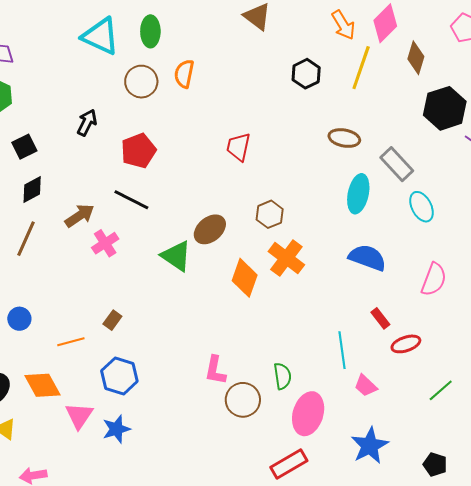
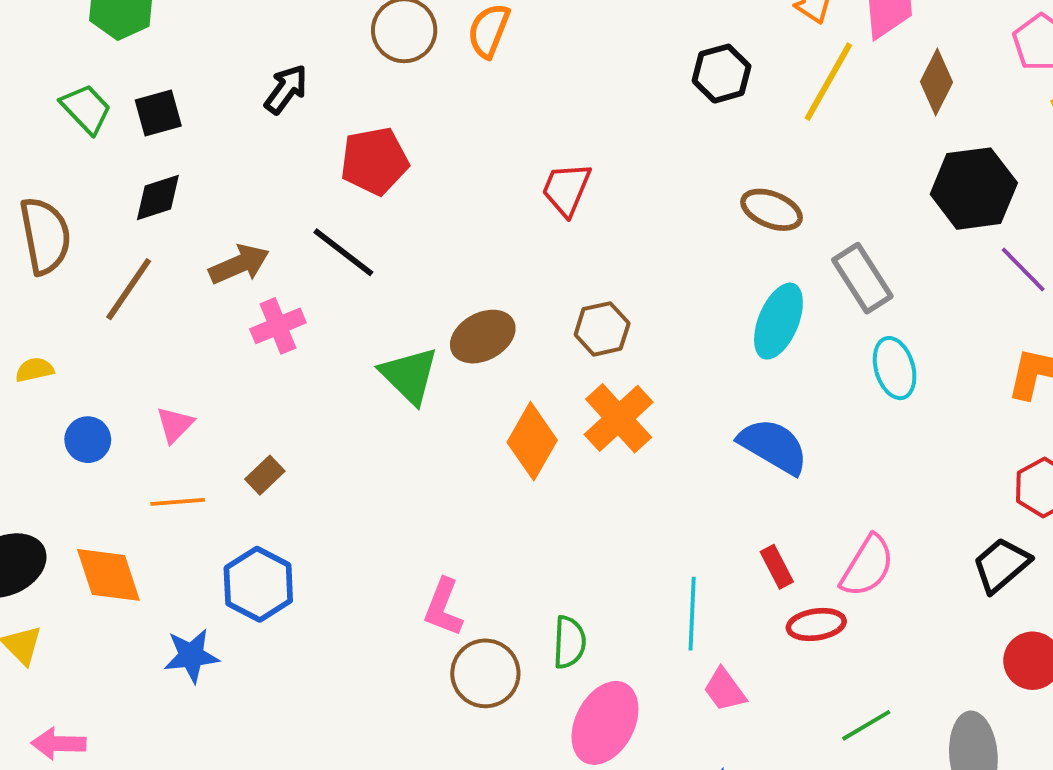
pink semicircle: (434, 279) -> (867, 566), moved
pink triangle: (79, 416) -> (175, 425), moved, size x0.7
blue star: (116, 429) -> (191, 656), moved

